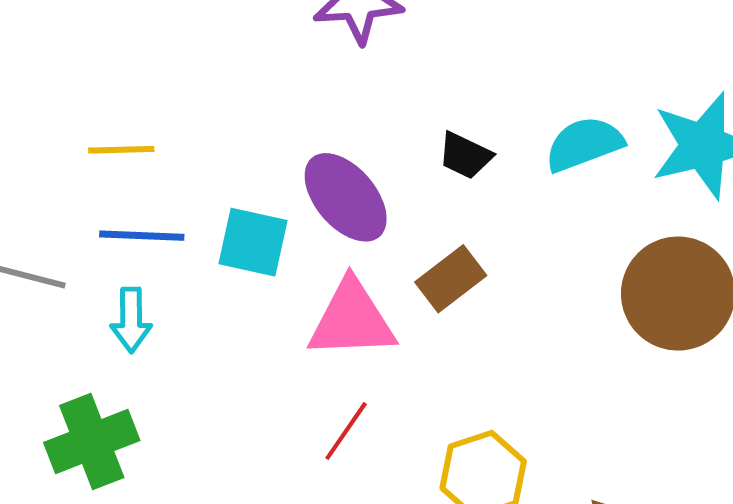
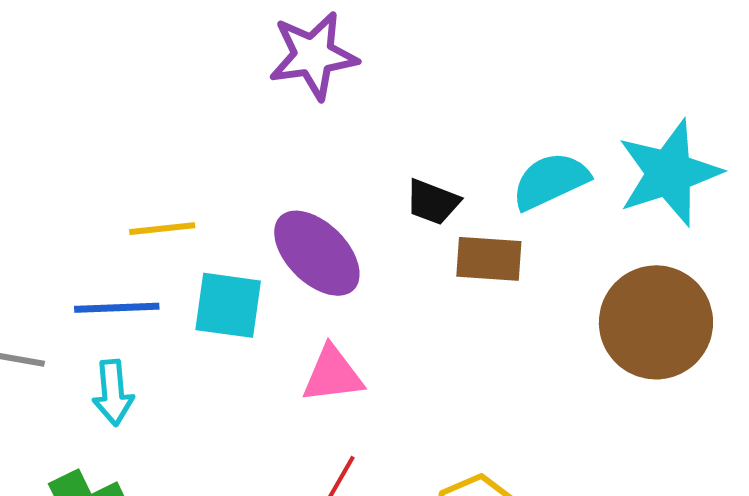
yellow line: (121, 150) -> (162, 229), moved
brown rectangle: (451, 279) -> (489, 259), moved, turned 46
pink triangle: (352, 320) -> (333, 375), size x0.7

